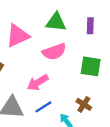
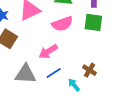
green square: (91, 66) -> (93, 22), moved

